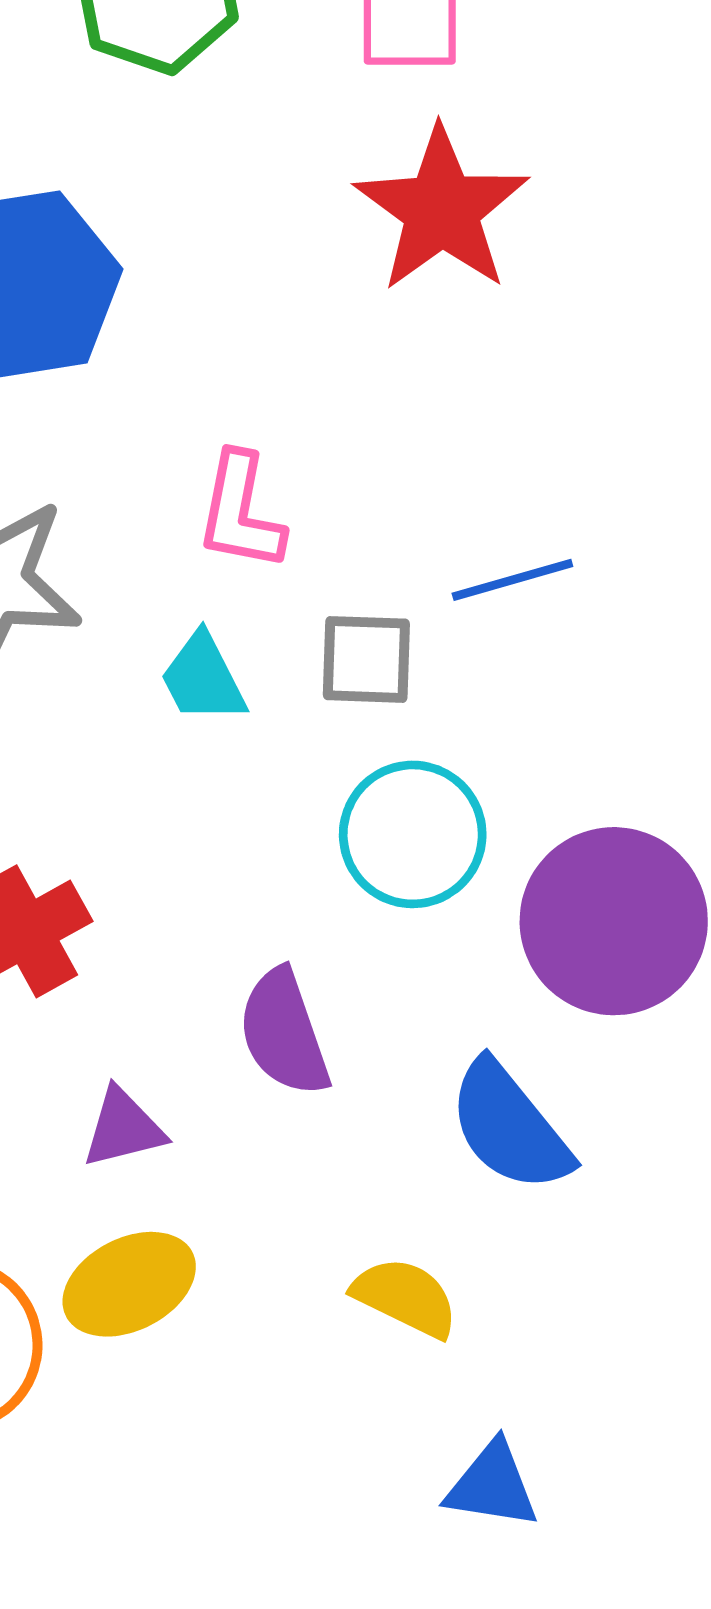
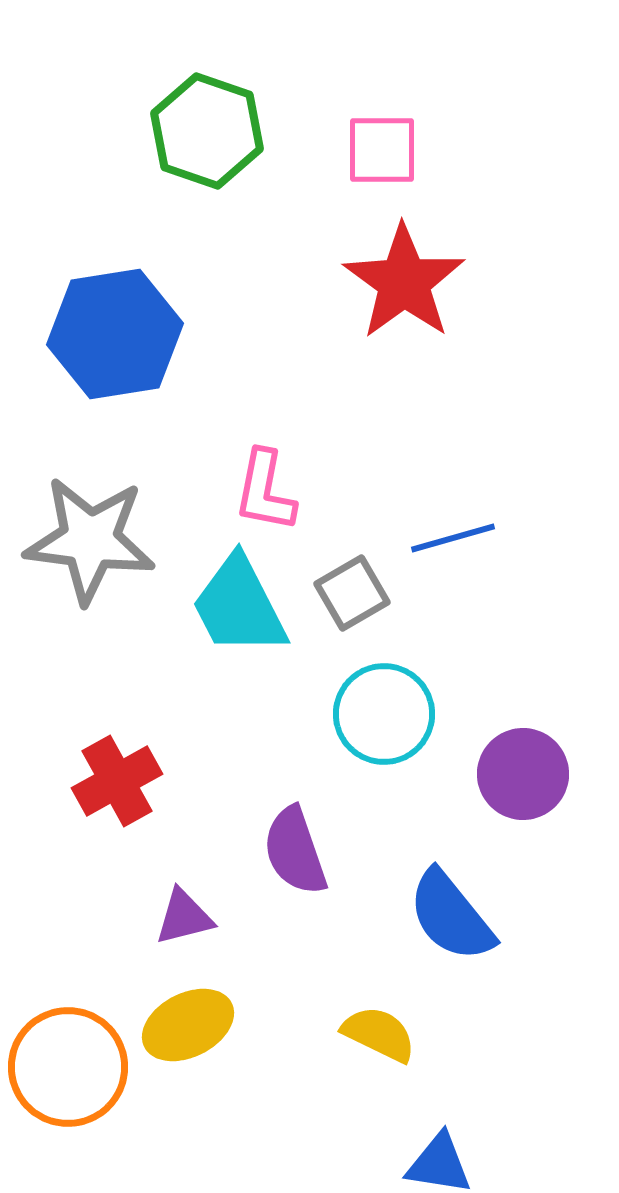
gray square: (366, 659) -> (352, 593), turned -32
cyan trapezoid: (203, 678) -> (239, 606), size x1.6
purple circle: (614, 921) -> (523, 774), size x0.7

